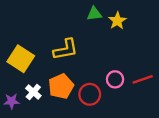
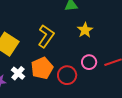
yellow star: (117, 21) -> (85, 30), moved
yellow L-shape: (66, 49) -> (46, 36), turned -45

